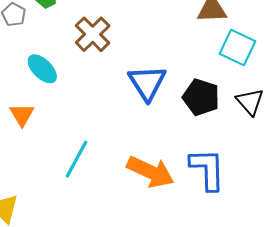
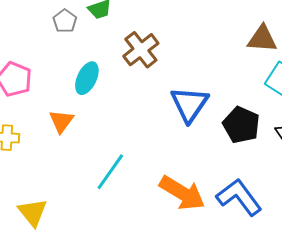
cyan ellipse: (42, 69) -> (87, 78), turned 64
blue L-shape: (207, 169) -> (239, 197), turned -42

